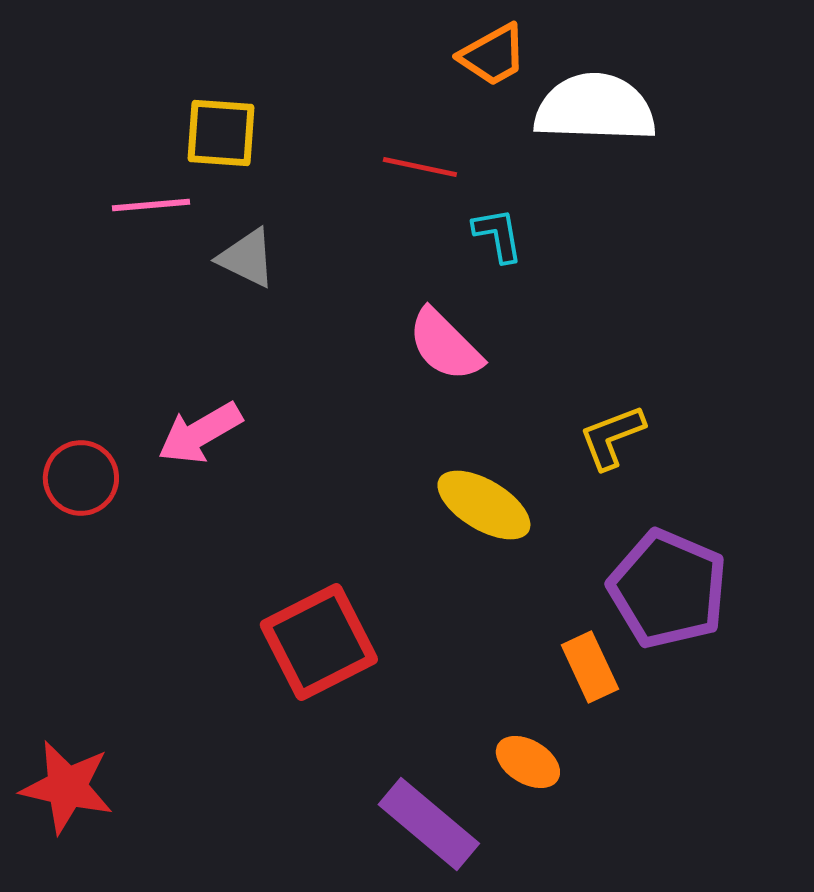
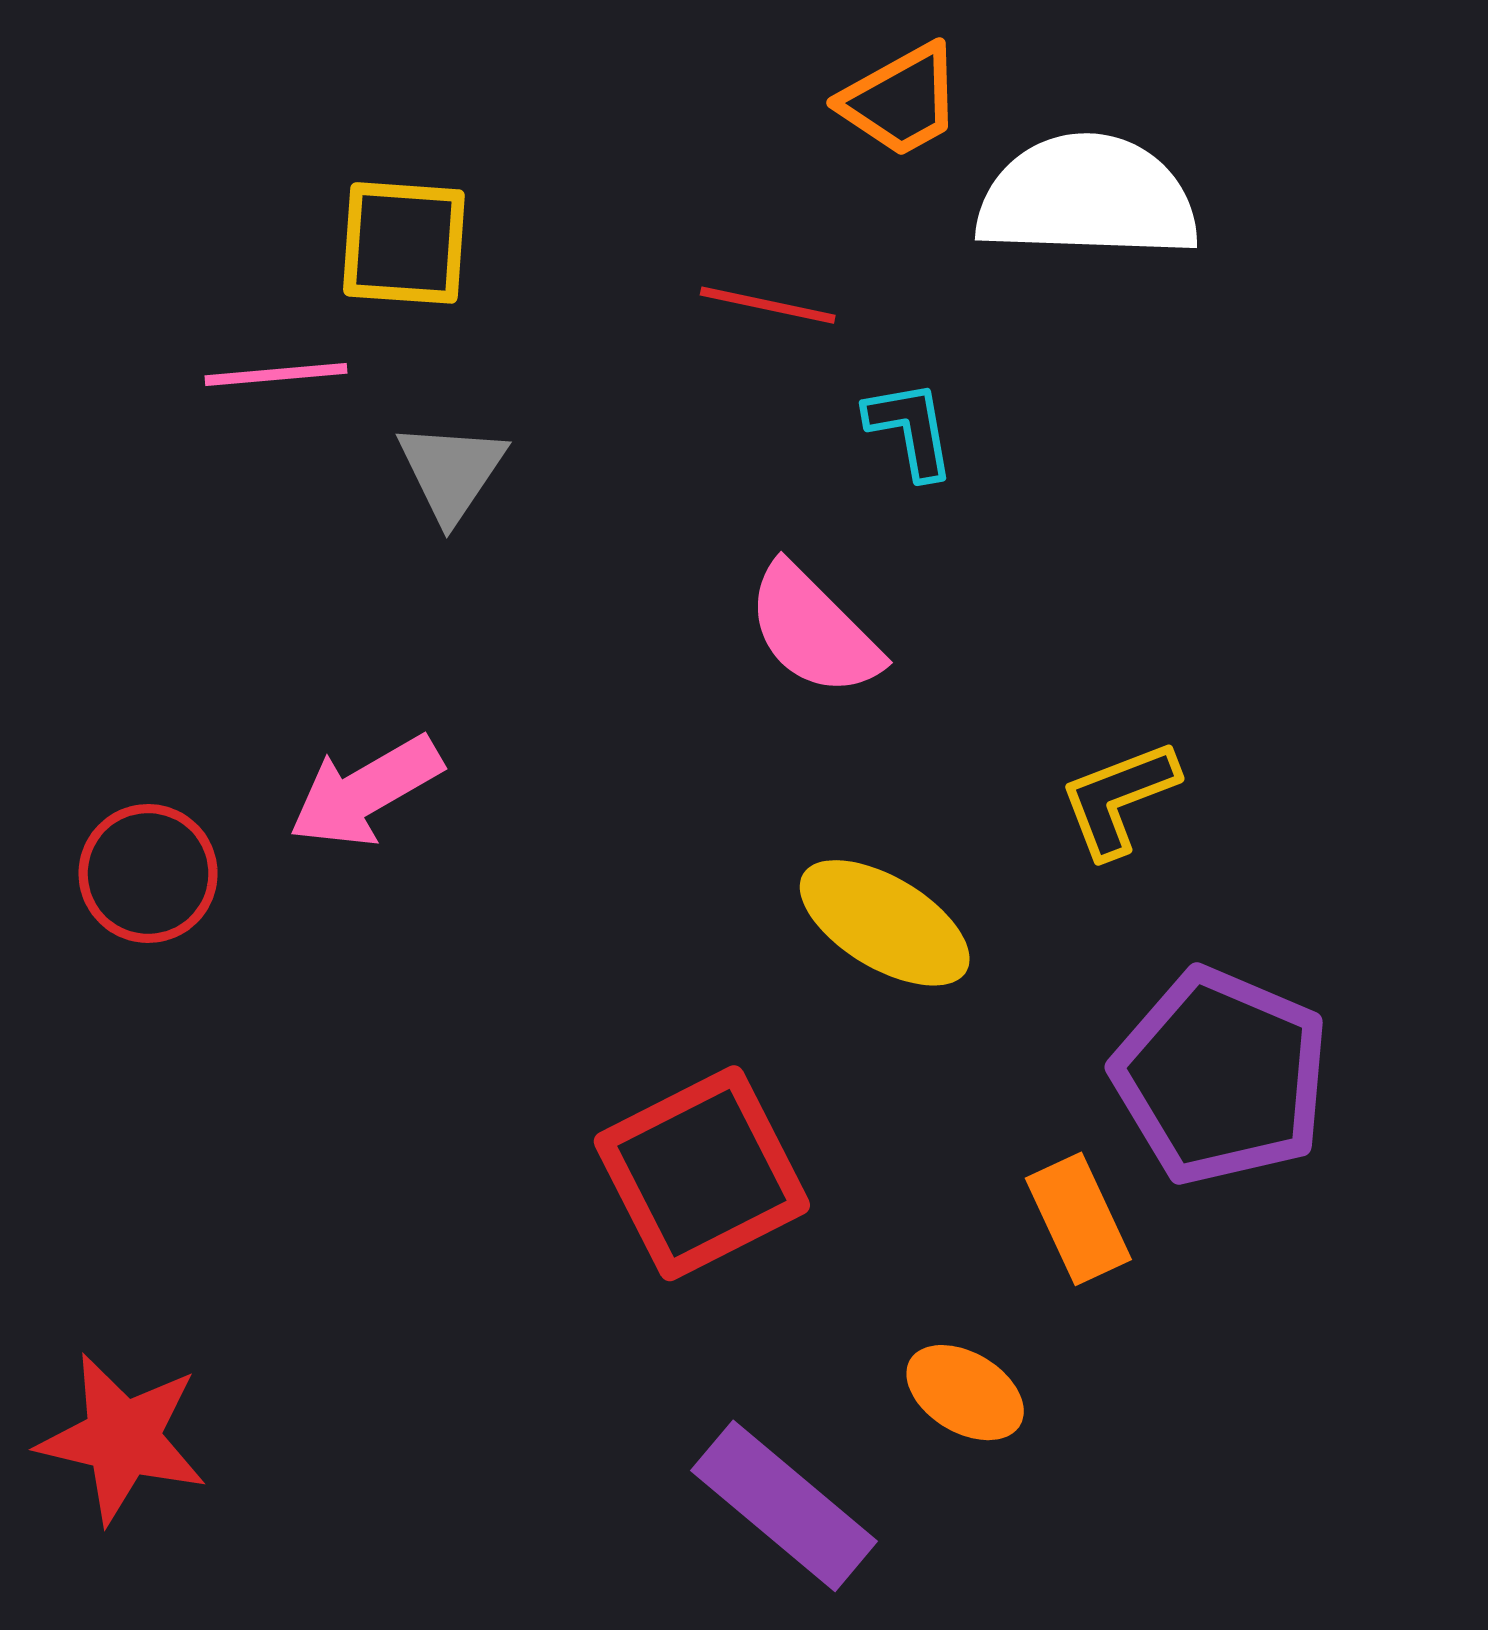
gray triangle: (247, 258) -> (451, 471), turned 38
red square: (319, 642) -> (702, 1173), moved

